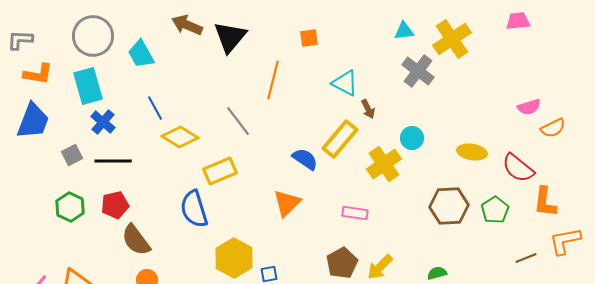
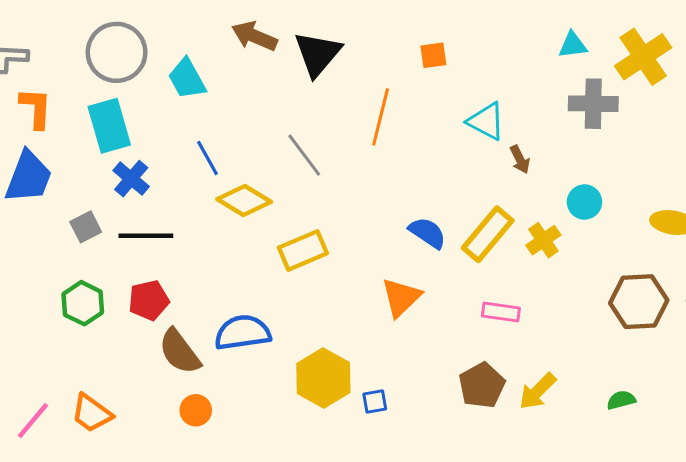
gray cross: (418, 71) -> (593, 104), turned -36
orange L-shape: (38, 74) -> (36, 108), turned -96
gray line: (238, 121) -> (304, 155), moved
yellow rectangle: (340, 139) -> (488, 234), moved
yellow cross: (384, 164) -> (543, 240), size x0.7
blue semicircle: (194, 209) -> (243, 333), moved, turned 99

